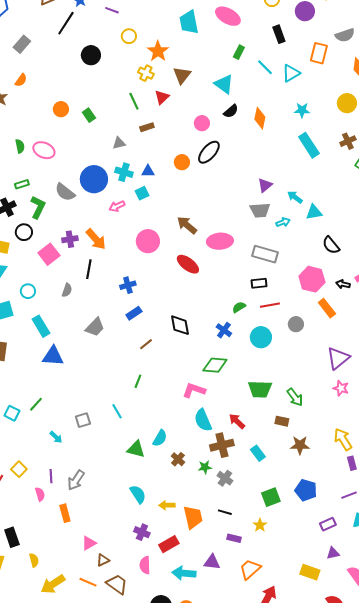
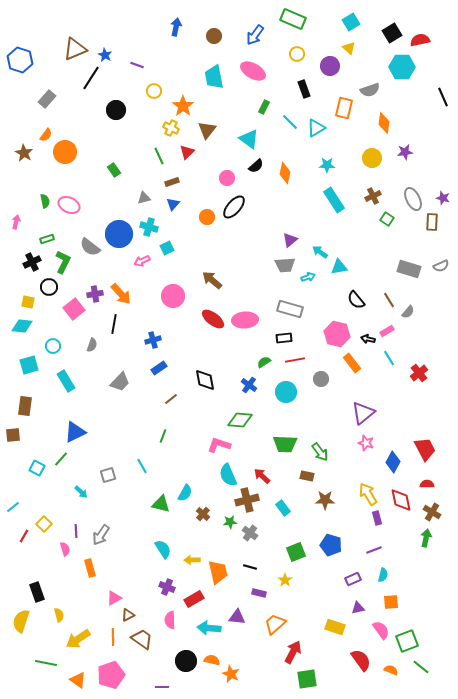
orange circle: (61, 109) -> (65, 152), moved, size x1.5
blue triangle: (148, 171) -> (173, 204), moved, turned -48
pink ellipse: (220, 241) -> (245, 320), moved
blue triangle: (53, 356) -> (75, 432), moved, turned -30
orange line: (88, 582) -> (113, 637), turned 66

